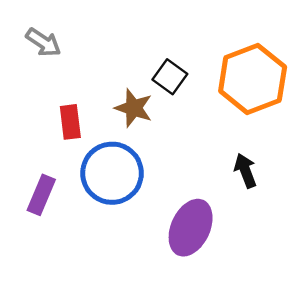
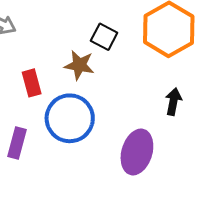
black arrow: (245, 171) -> (173, 102), turned 40

